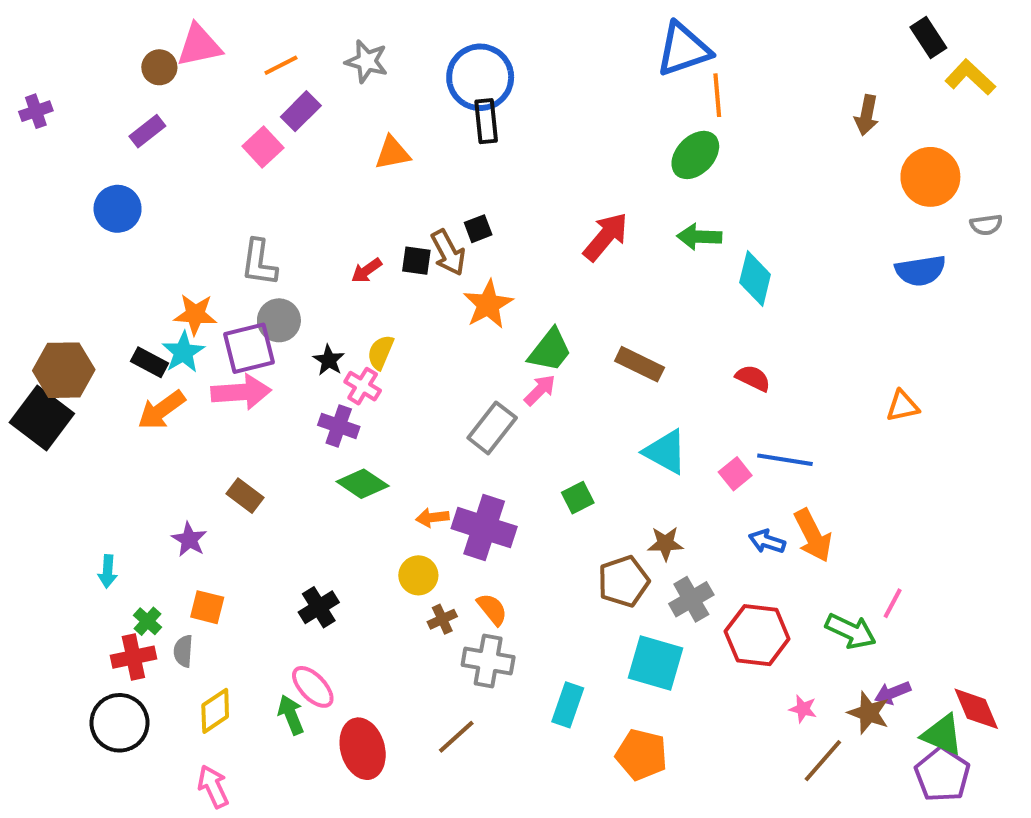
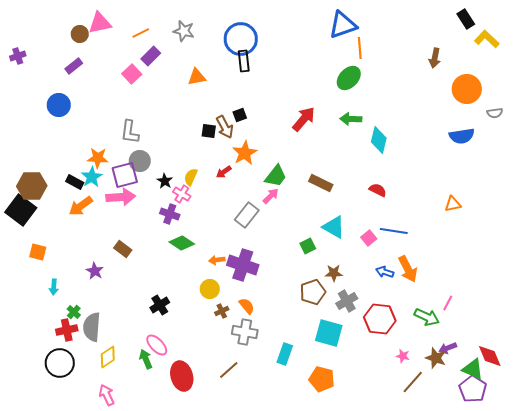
red arrow: (367, 271) -> (224, 172), moved
green square: (578, 498) -> (308, 246), moved
orange square: (207, 607) -> (38, 252), moved
gray semicircle: (183, 651) -> (92, 327), size x1.8

